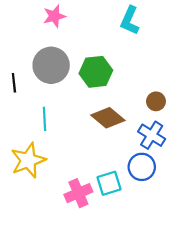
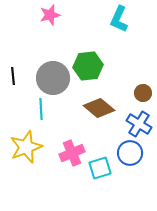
gray circle: (51, 65) -> (53, 78), moved
pink cross: (78, 193) -> (72, 153), moved

